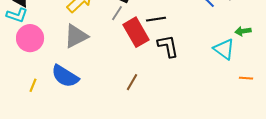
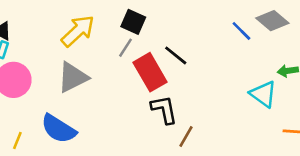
black line: (156, 19) -> (176, 55), turned 48
black L-shape: (168, 46) -> (164, 109), moved
brown line: (132, 82) -> (186, 137), moved

